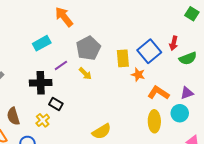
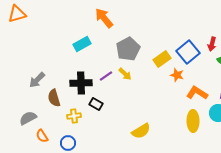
yellow rectangle: (123, 58) -> (162, 59), turned 60
purple line: (61, 65) -> (106, 76), moved
brown semicircle: (13, 116) -> (54, 98), moved
yellow cross: (43, 120) -> (74, 116), moved, turned 32

